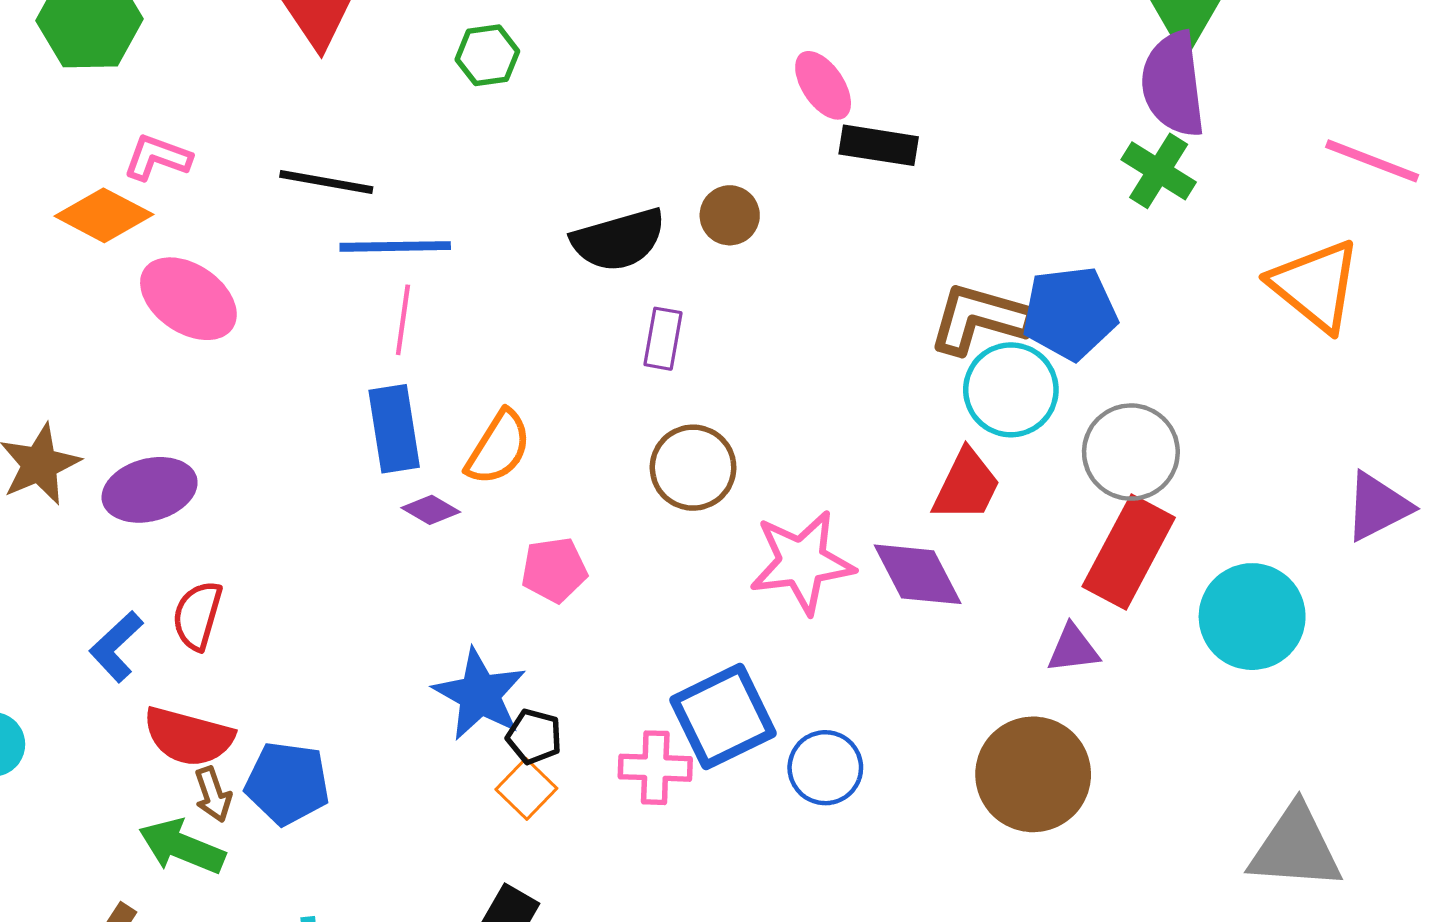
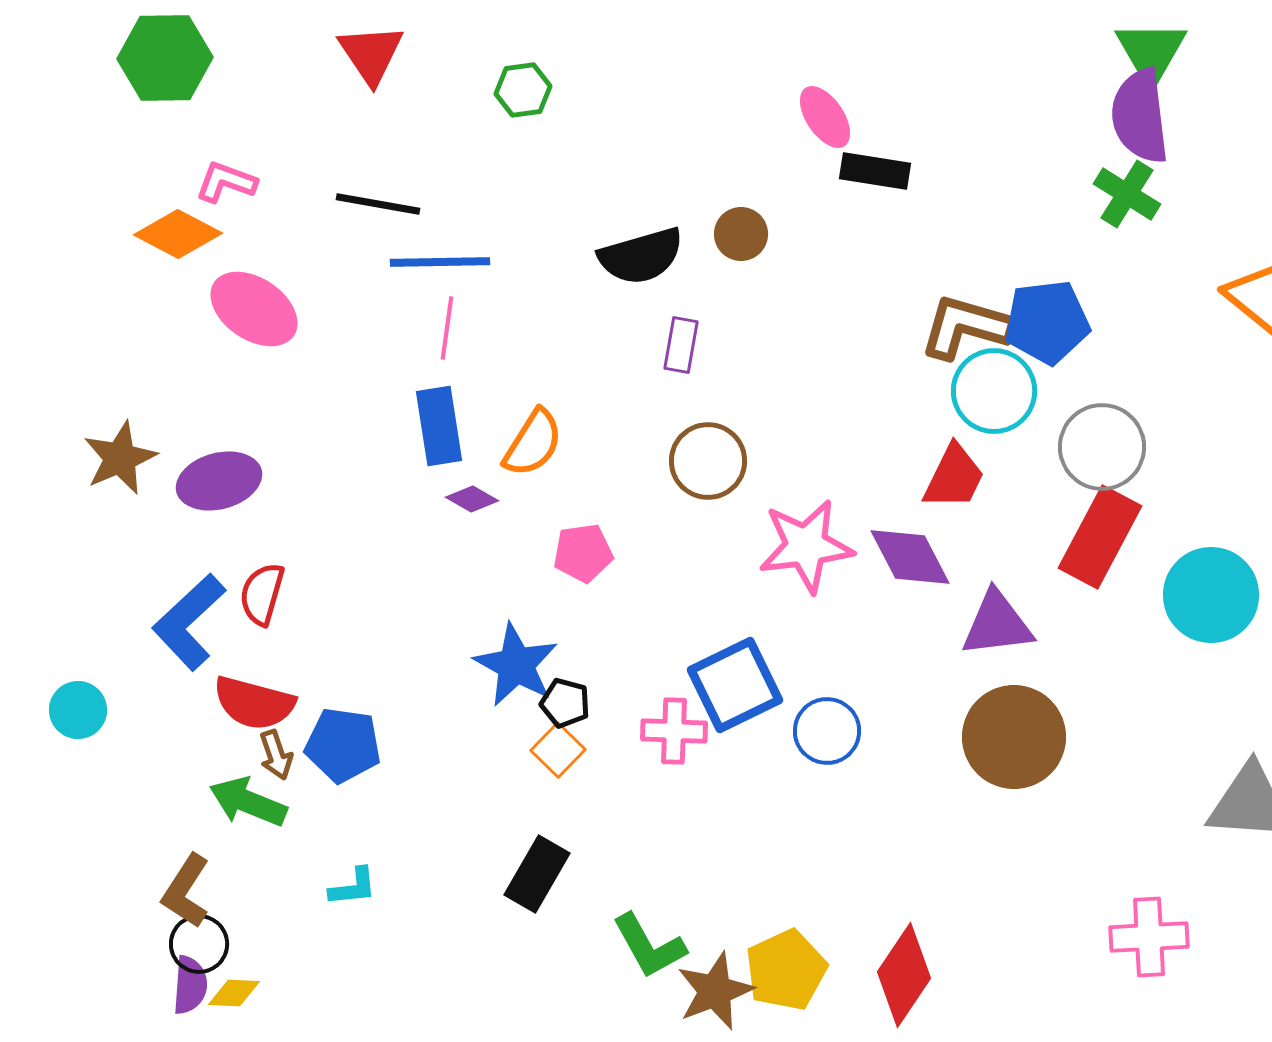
blue L-shape: (116, 647) -> (189, 622), size x1.5
purple triangle: (1073, 649) -> (997, 624), moved, size x1.5

